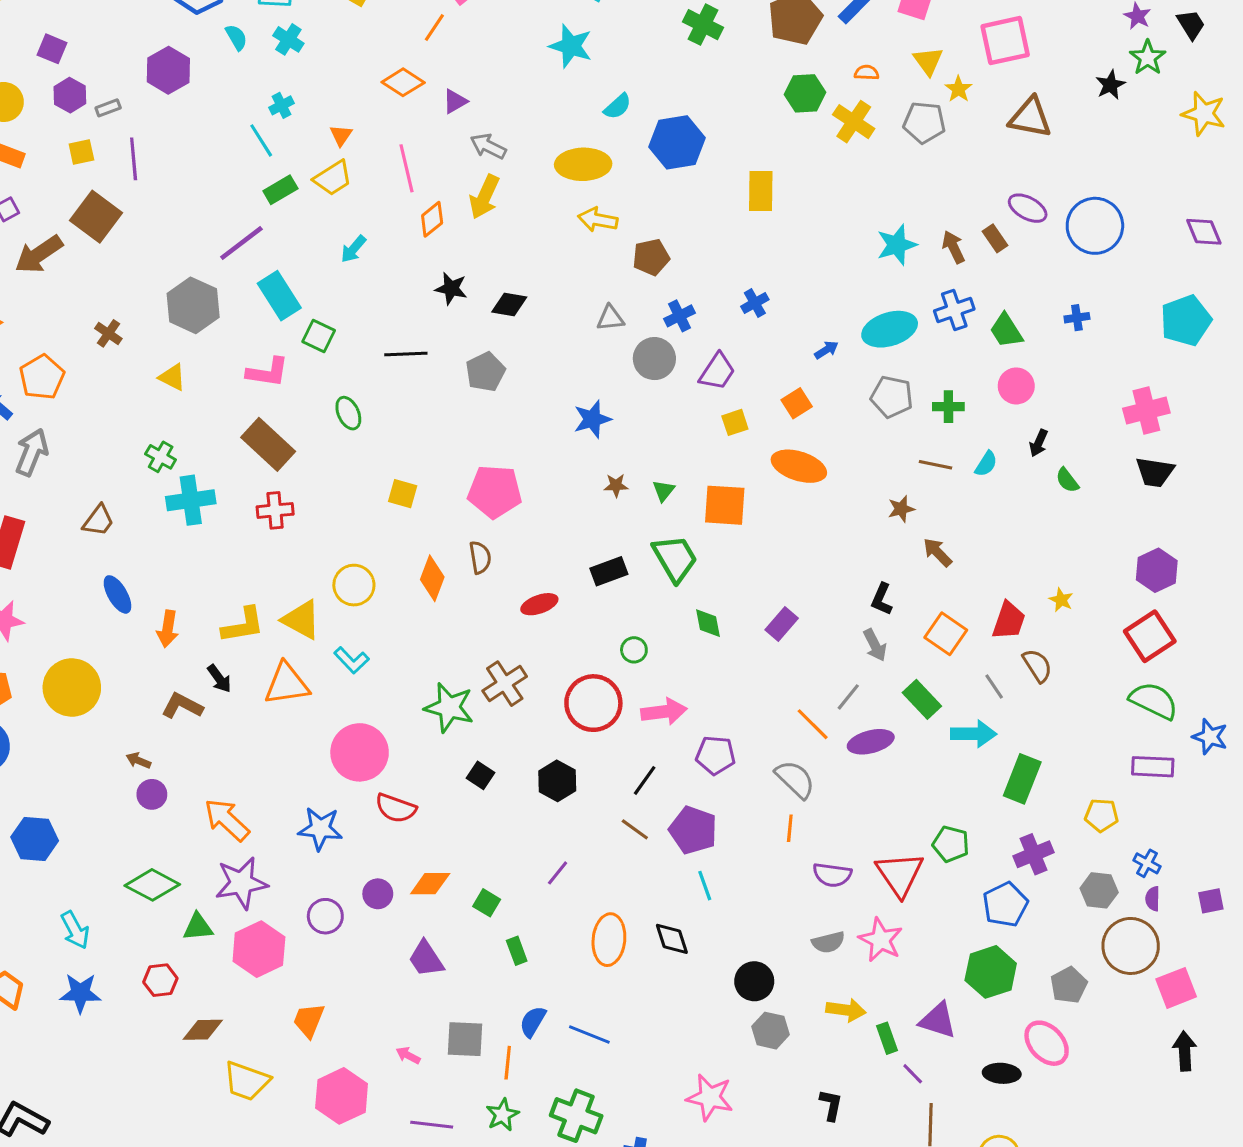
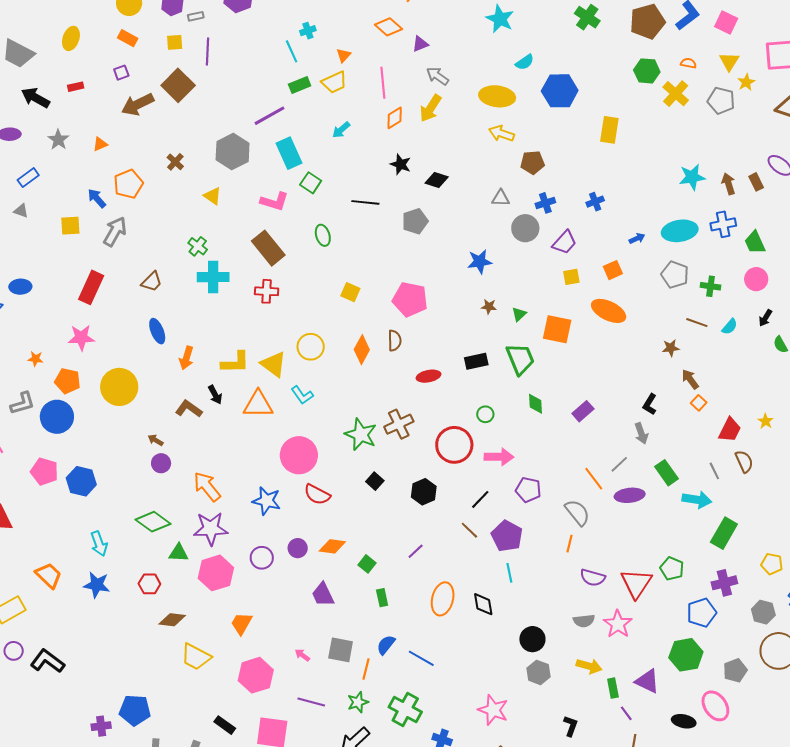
orange square: (946, 634) -> (699, 403), moved, size x0.6

